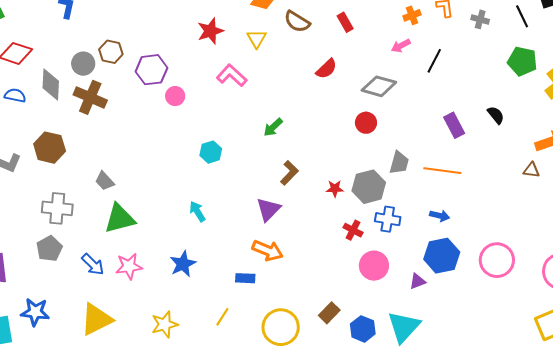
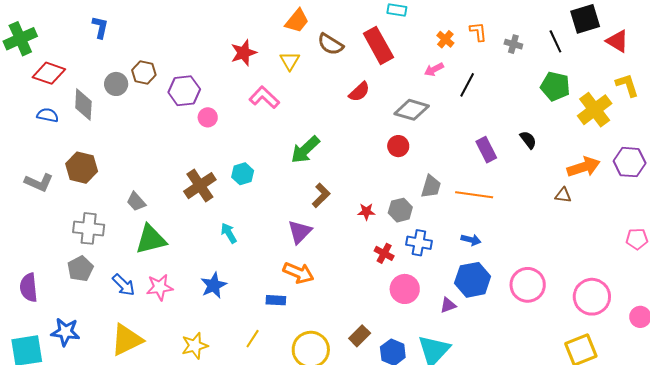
orange cross: (412, 15) -> (445, 39), turned -30
red rectangle: (345, 22) -> (378, 45), size x1.8
brown cross: (90, 97) -> (200, 186), moved, turned 32
green arrow: (273, 127) -> (305, 150), size x1.5
gray hexagon: (369, 187) -> (400, 210), size x0.7

